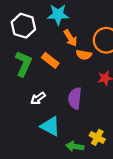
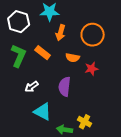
orange arrow: (70, 38) -> (61, 33), turned 49
orange semicircle: (84, 55) -> (73, 58), moved

